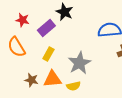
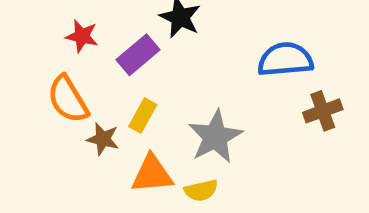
brown star: (31, 80) -> (103, 139), moved

